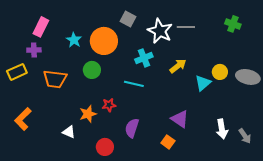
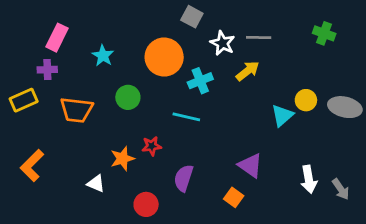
gray square: (128, 19) -> (192, 17), moved
white star: (160, 31) -> (223, 43), size x0.7
orange circle: (104, 41) -> (164, 57), moved
yellow arrow: (178, 66) -> (248, 71), moved

